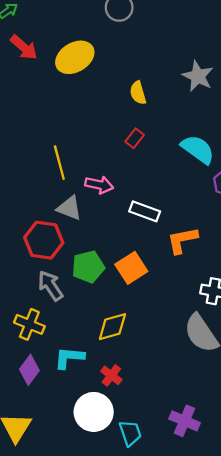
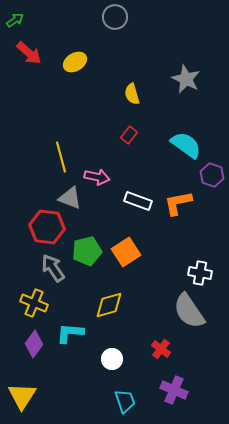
yellow ellipse: (75, 57) -> (75, 62), size x0.7
orange L-shape: (182, 240) -> (178, 203), moved
red cross: (111, 375) -> (161, 349), moved
white circle: (94, 412) -> (112, 359), moved, size x0.6

